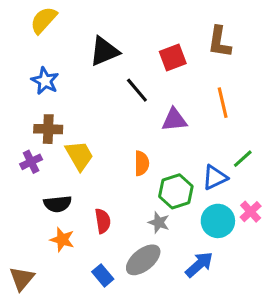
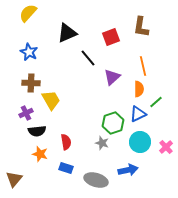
purple triangle: (174, 120) -> (112, 77), turned -36
purple cross: (31, 162) -> (26, 113), moved
orange semicircle: (142, 163) -> (139, 89), moved
pink cross: (251, 212) -> (166, 147), moved
gray ellipse: (143, 260) -> (96, 180), moved, turned 55
blue arrow: (199, 265) -> (128, 170), turned 30
blue rectangle: (103, 275) -> (66, 168), moved, turned -32

